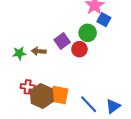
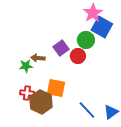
blue square: (104, 20) -> (102, 27), size x1.5
green star: (19, 53) -> (26, 66), moved
orange square: (59, 95) -> (56, 88), moved

